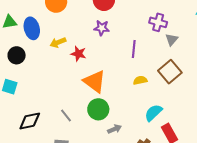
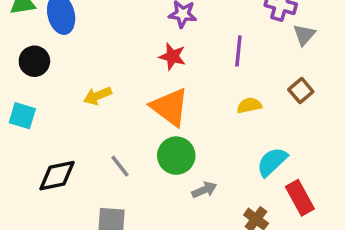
yellow arrow: (58, 42) -> (98, 96), moved
red star: (78, 54) -> (172, 56), moved
brown square: (170, 72) -> (301, 91), size x0.6

